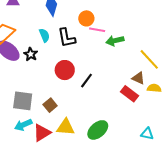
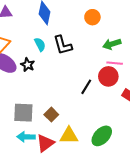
orange circle: (86, 18) -> (92, 17), moved
pink line: (97, 30) -> (115, 63), moved
red circle: (65, 70) -> (108, 76), moved
cyan arrow: (23, 125) -> (26, 137), turned 30

